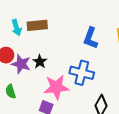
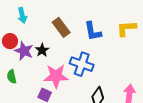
brown rectangle: (37, 25) -> (61, 27), moved, turned 54
blue L-shape: (90, 38) -> (93, 31), turned -35

